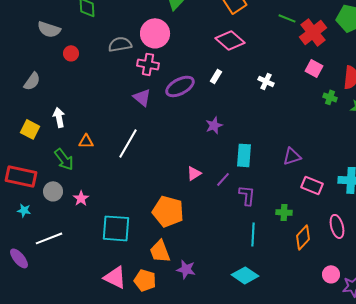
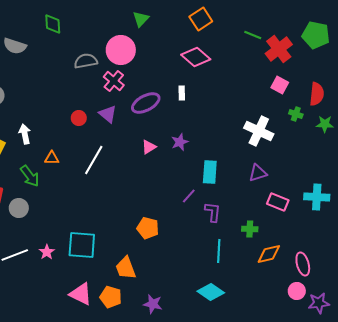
red circle: (71, 53) -> (79, 118), moved
pink cross: (148, 64) -> (114, 81), turned 30
white rectangle: (216, 76) -> (182, 93), turned -32
white cross: (266, 81) -> (259, 131), moved, size x1.8
pink triangle: (194, 173) -> (149, 147), moved
pink star: (81, 198) -> (47, 252), moved
orange pentagon: (168, 211) -> (148, 228), moved, size x0.7
pink ellipse: (337, 226) -> (303, 264), moved
orange diamond: (303, 237) -> (269, 254), turned 35
purple star: (186, 269) -> (153, 304), moved

